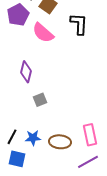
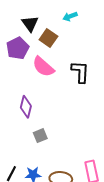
black L-shape: (79, 24) -> (80, 72), moved

